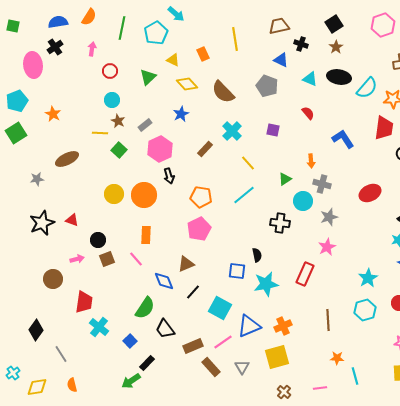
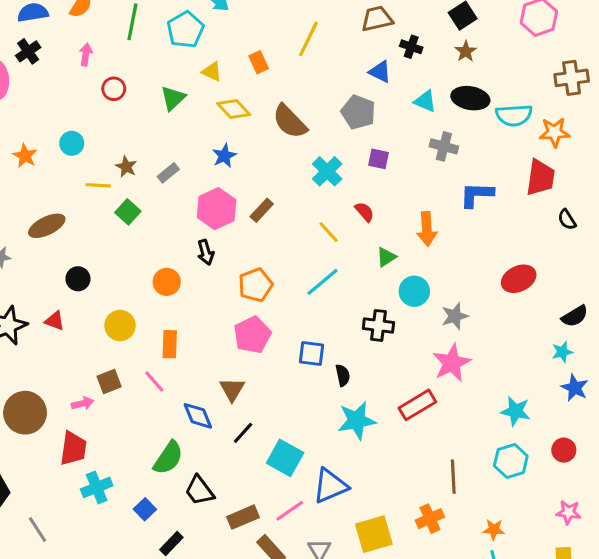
yellow line: (235, 39) -> (308, 39), turned 35
cyan semicircle: (367, 88) -> (514, 115), turned 45
cyan circle: (112, 100) -> (72, 143), moved
red semicircle: (308, 113) -> (364, 212), moved
purple square: (273, 130) -> (378, 159), moved
cyan cross: (232, 131) -> (327, 171), moved
blue L-shape: (343, 139) -> (477, 195), turned -55
pink hexagon: (160, 149) -> (217, 209), moved
orange arrow: (311, 161) -> (427, 229), size x1.5
gray cross: (322, 184) -> (444, 146), moved
yellow circle: (114, 194) -> (120, 325), moved
orange circle: (144, 195) -> (167, 282), size x0.7
orange pentagon: (201, 197) -> (255, 285), turned -30
black circle: (98, 240) -> (78, 279), moved
pink star: (327, 247) -> (452, 363), size x1.4
pink arrow: (77, 259) -> (83, 403), moved
brown triangle: (186, 264) -> (232, 389), turned -36
blue square: (237, 271) -> (312, 354), moved
red rectangle: (305, 274) -> (417, 405), turned 35
cyan star: (368, 278) -> (516, 411), turned -30
brown circle: (53, 279) -> (25, 413), size x1.4
orange cross: (283, 326) -> (430, 519), moved
cyan cross: (99, 327) -> (97, 487), turned 30
orange star: (337, 358) -> (494, 529), moved

